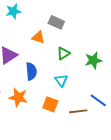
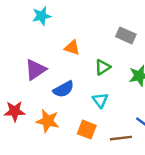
gray rectangle: (56, 22) -> (126, 35), moved
blue semicircle: (31, 71) -> (64, 89), turned 66

